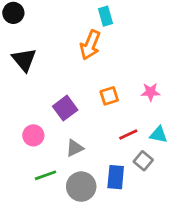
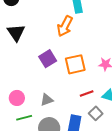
orange square: (109, 96) -> (75, 64), size x1.5
purple square: (65, 108) -> (48, 59), moved
pink circle: (33, 135) -> (17, 98), moved

